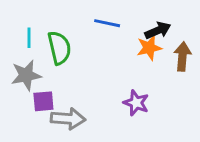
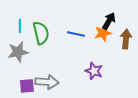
blue line: (107, 23) -> (76, 34), moved
black arrow: (158, 30) -> (109, 21), turned -36
purple square: (43, 101) -> (27, 86), moved

